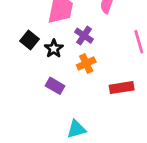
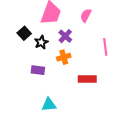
purple rectangle: (55, 86) -> (38, 70), turned -32

